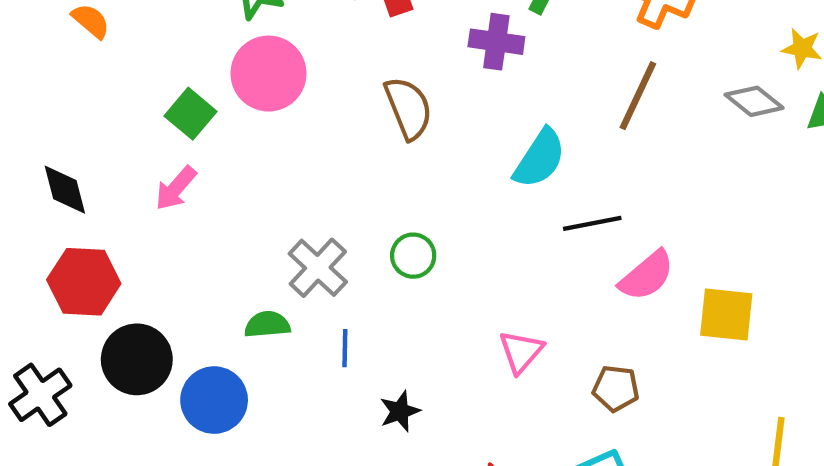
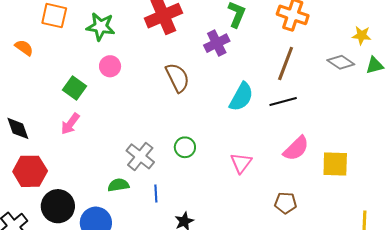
purple cross: (496, 42) -> (217, 43), turned -30
pink circle: (268, 74) -> (110, 66), size x0.6
black line: (592, 223) -> (283, 102), moved
pink triangle: (521, 352) -> (241, 163), moved

